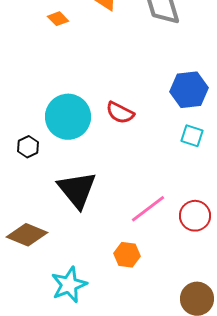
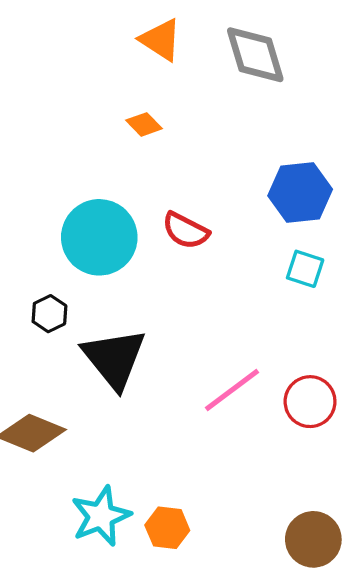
orange diamond: (58, 19) -> (144, 124), moved
black hexagon: (28, 147) -> (49, 314), moved
orange hexagon: (127, 255) -> (167, 528), moved

